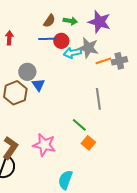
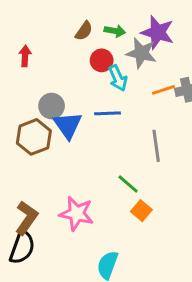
blue line: (47, 39) -> (107, 113), moved
gray star: (88, 48) -> (141, 53), moved
cyan arrow: (72, 53) -> (118, 78), turned -102
blue triangle: (38, 85) -> (68, 125), size x1.5

